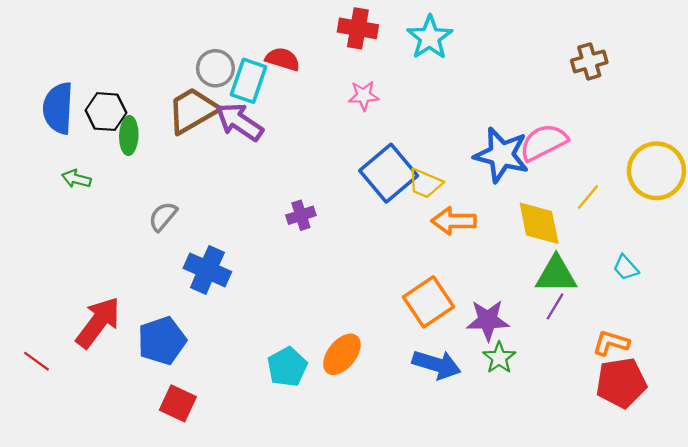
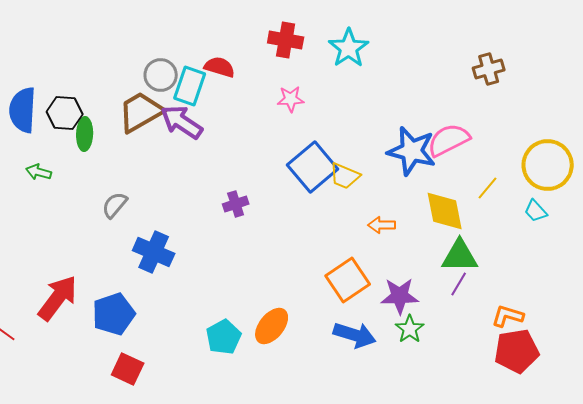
orange arrow: (454, 221) -> (382, 225), moved, size x0.7
cyan trapezoid: (626, 268) -> (536, 211), moved

